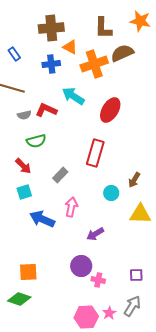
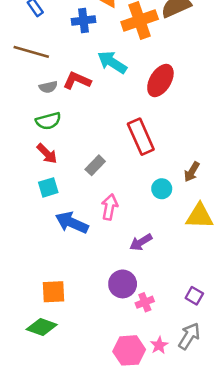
green semicircle: (36, 141) -> (48, 121), moved
red rectangle: (95, 153) -> (141, 137), turned -40
purple square: (136, 275) -> (194, 296), turned 32
pink cross: (98, 280) -> (145, 302), turned -32

